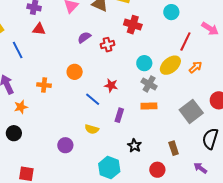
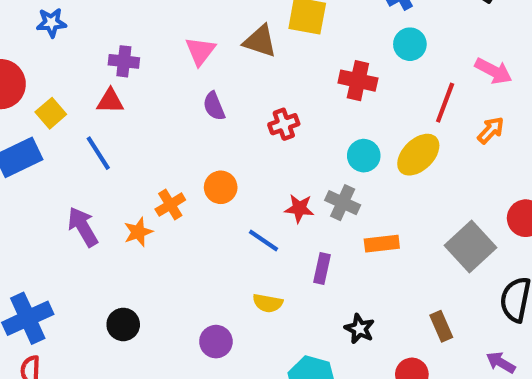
red cross: (133, 25) -> (358, 81), moved
red triangle: (39, 29) -> (110, 101), moved
purple semicircle: (84, 37) -> (214, 106), moved, turned -72
orange arrow: (195, 67) -> (491, 130), moved
gray cross: (149, 84) -> (343, 203), moved
orange cross: (44, 85) -> (170, 205), moved, turned -32
orange star: (21, 107) -> (138, 232), moved
black circle: (14, 133) -> (123, 324), moved

